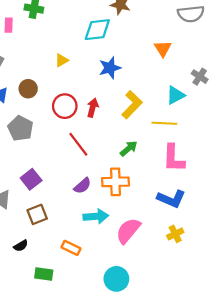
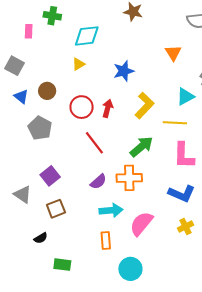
cyan diamond: (97, 30) -> (87, 36), moved
green arrow: (129, 148) -> (141, 147), size x1.4
orange rectangle: (71, 248) -> (106, 240), moved, turned 60

